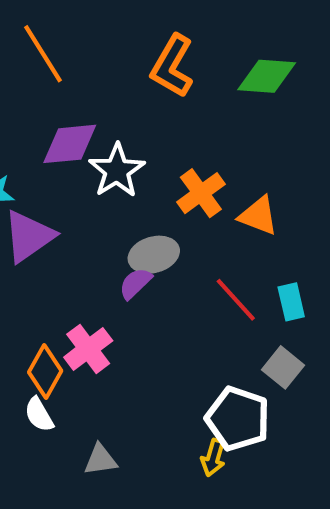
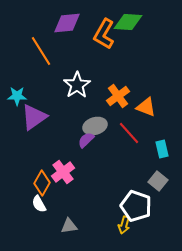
orange line: (43, 54) -> (41, 51), moved
green diamond: (267, 76) -> (128, 22), moved
purple diamond: (70, 144) -> (67, 23), moved
red line: (236, 300) -> (129, 133), moved

